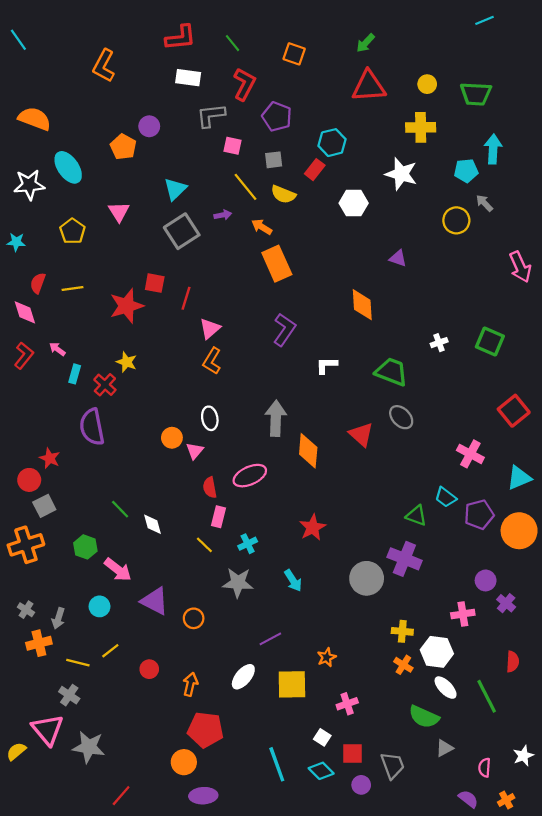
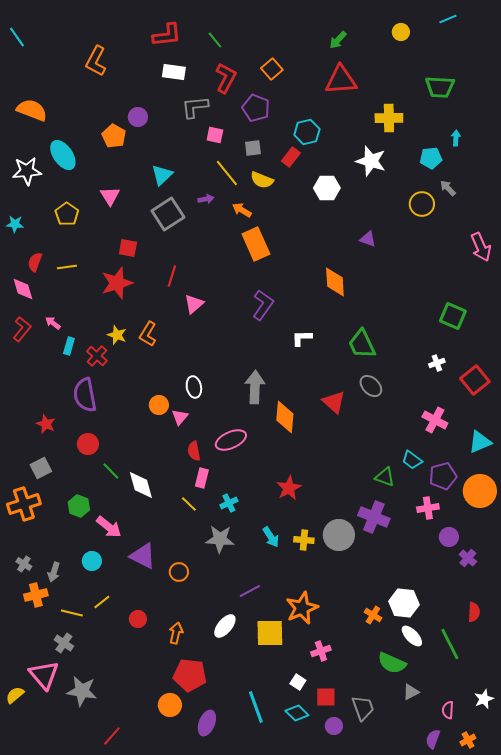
orange square: (294, 54) -> (272, 69), moved, turned 30
yellow circle: (427, 84) -> (401, 32), moved
cyan arrow: (493, 149) -> (456, 138), size x0.6
red square: (155, 283) -> (128, 248), moved
white cross: (439, 343) -> (437, 363), moved
orange L-shape: (212, 361) -> (148, 334), moved
green trapezoid: (391, 372) -> (362, 344), turned -136
red circle: (29, 480) -> (88, 444), moved
white diamond: (152, 524) -> (141, 485), size x1.4
pink cross: (463, 614) -> (428, 508), moved
yellow cross: (402, 631) -> (304, 540), moved
orange star: (327, 657) -> (302, 608), size x1.8
purple ellipse: (203, 796) -> (207, 723), moved, turned -65
purple semicircle: (468, 799) -> (433, 739), turned -108

